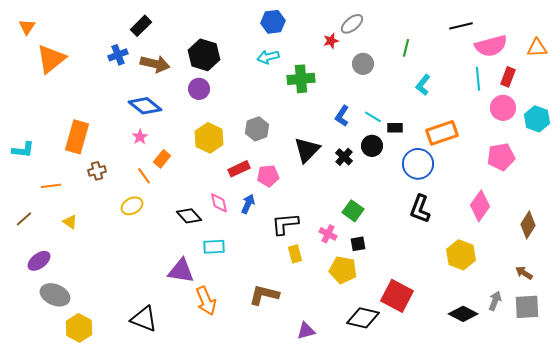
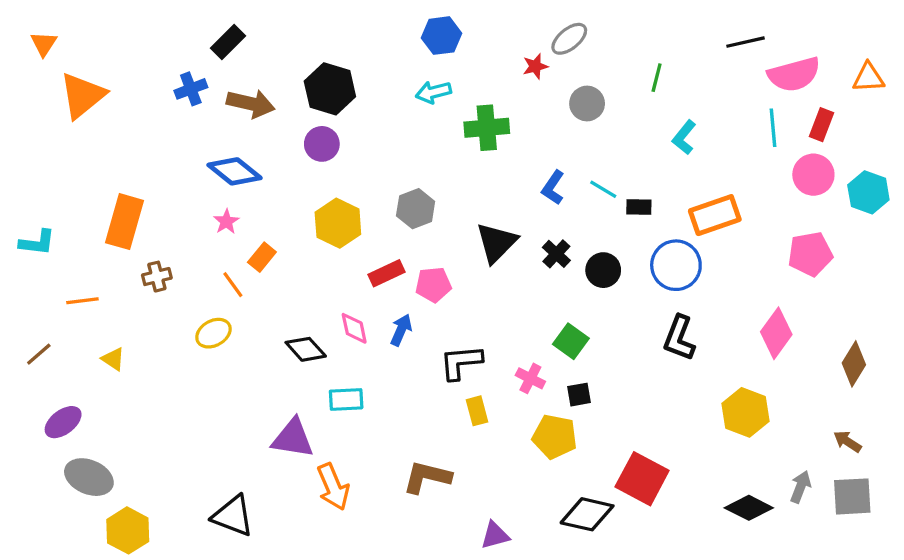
black circle: (372, 146) -> (603, 270), moved

